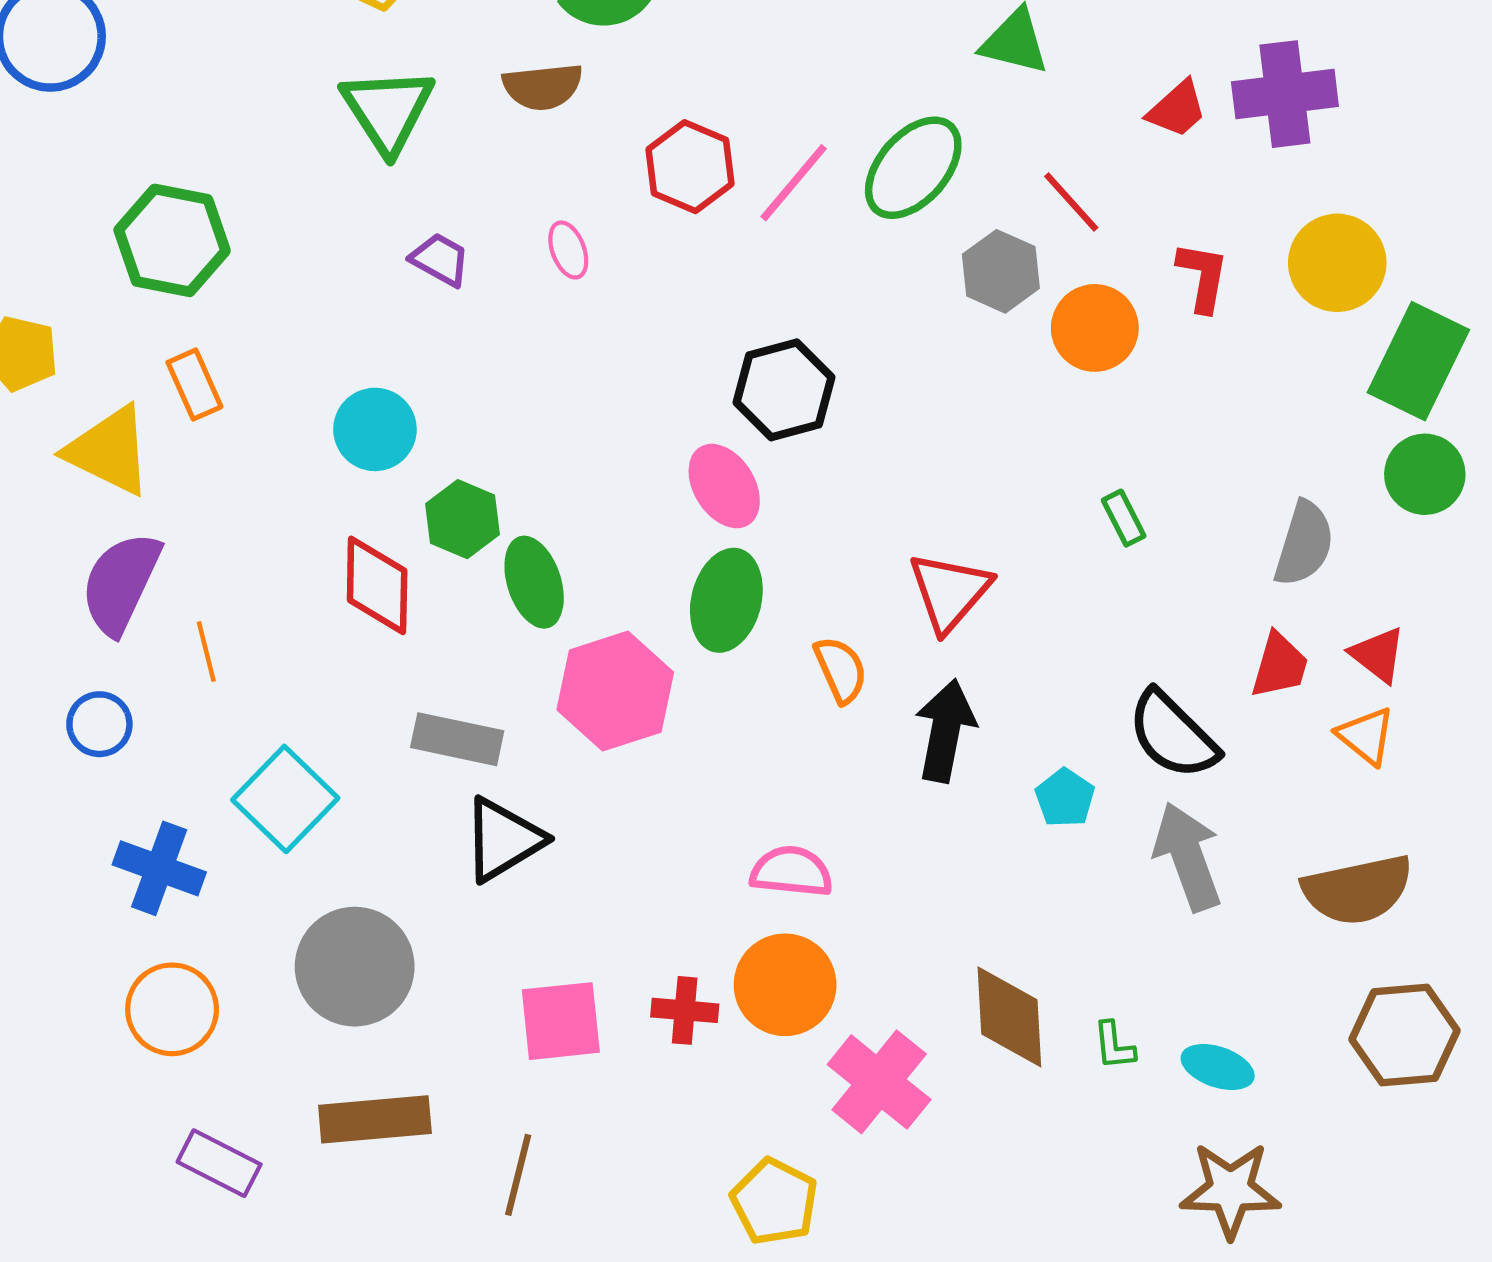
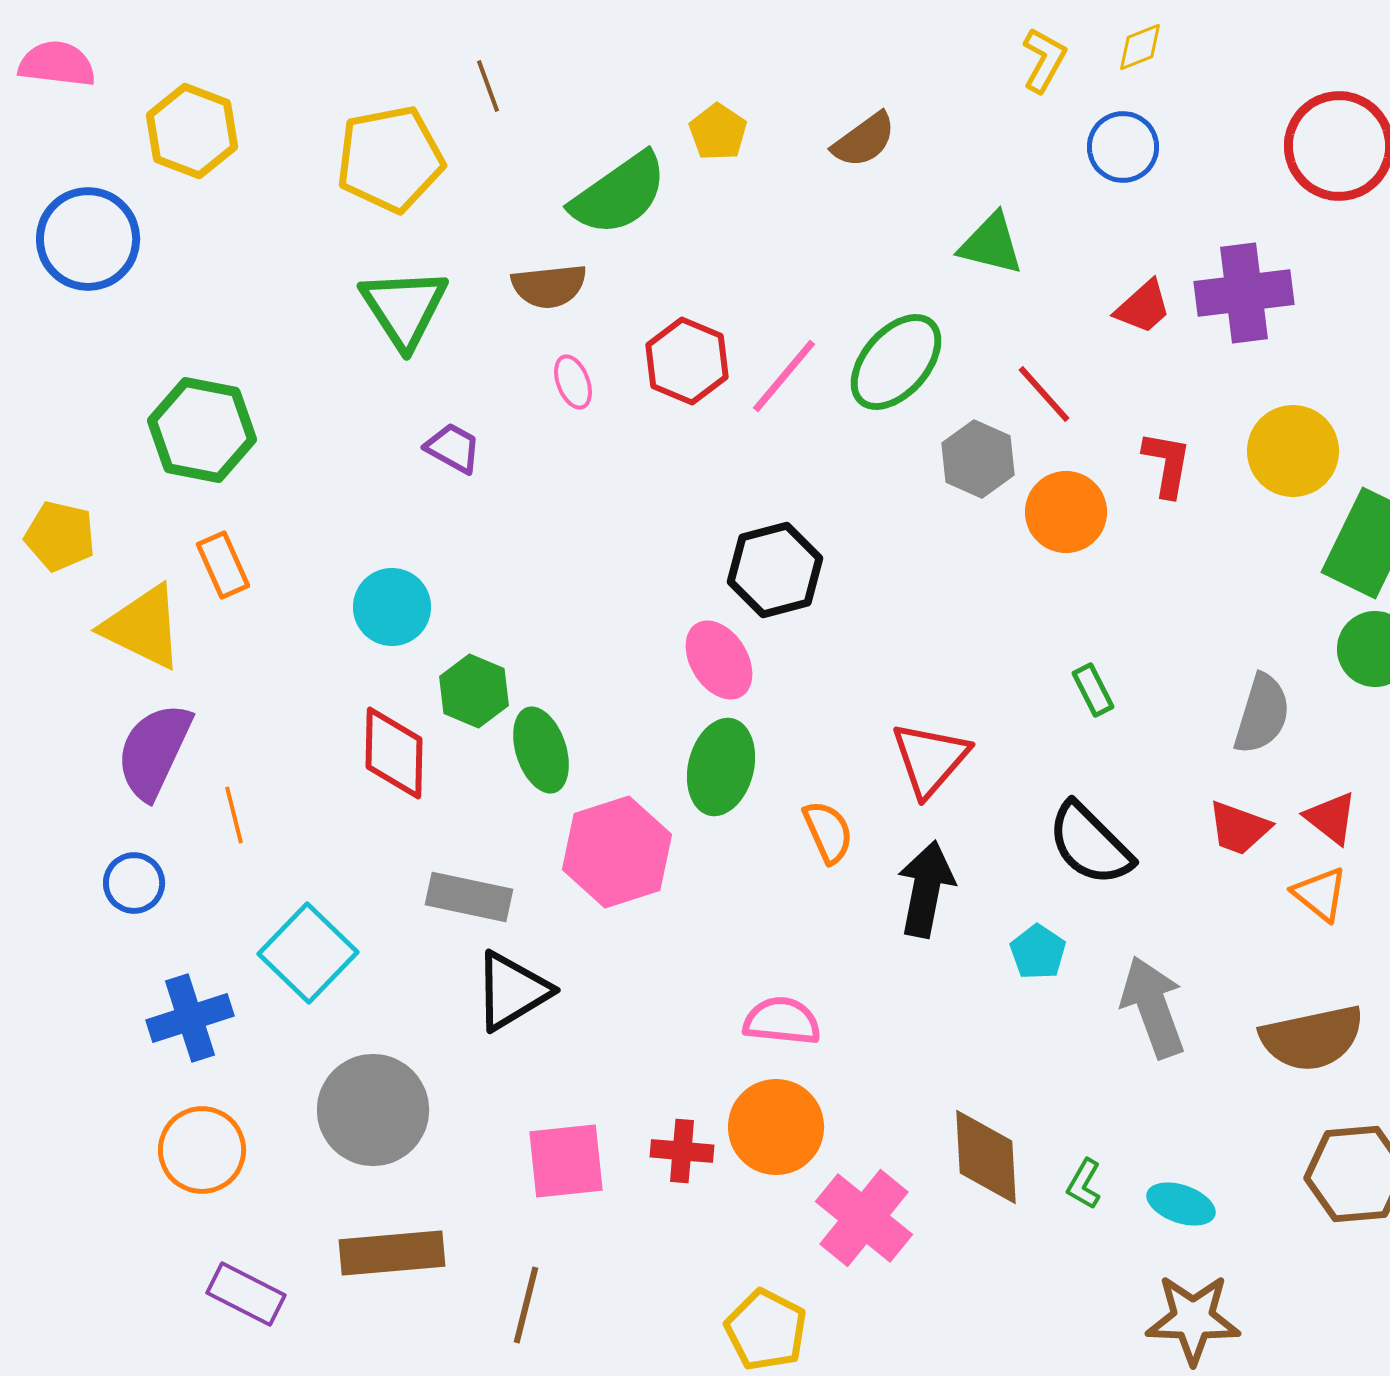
pink ellipse: (568, 250) -> (573, 382), moved
red trapezoid: (1280, 665) -> (1239, 828), turned 94
black semicircle: (1173, 735) -> (1090, 844), moved
blue cross: (159, 868) -> (190, 1018), turned -38
green L-shape: (1114, 1046) -> (1084, 1184), turned 36

